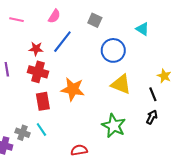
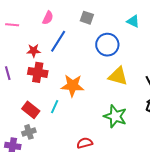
red rectangle: (43, 101) -> (31, 110), moved, turned -36
cyan line: (41, 129) -> (55, 107), moved, turned 64
gray cross: (23, 133) -> (29, 132), turned -32

